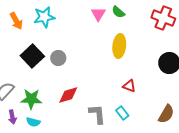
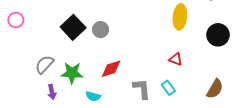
yellow ellipse: (119, 46) -> (180, 17), moved
cyan semicircle: (33, 122) -> (93, 96), moved

